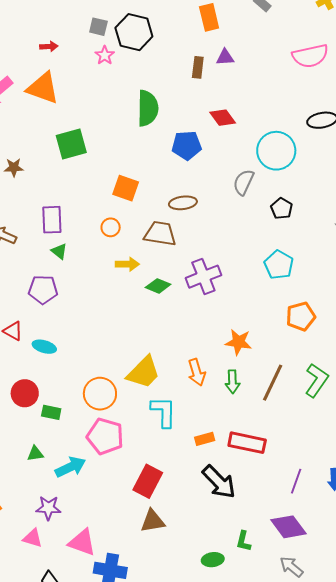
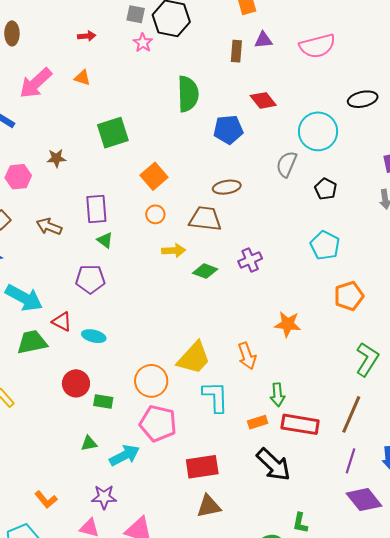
pink semicircle: (310, 56) -> (317, 46), moved
orange triangle: (43, 88) -> (82, 78), size x0.5
orange square: (126, 188) -> (154, 176), moved, turned 32
purple cross: (203, 277) -> (250, 260), size x0.7
green arrow: (232, 382) -> (278, 395), moved
brown line: (273, 383) -> (351, 414), moved
red rectangle: (148, 481) -> (202, 467), turned 56
purple diamond: (288, 527) -> (364, 500), moved

